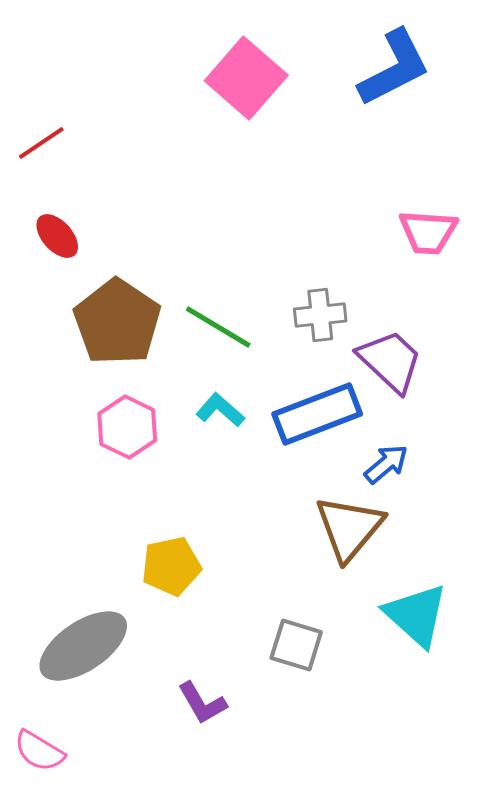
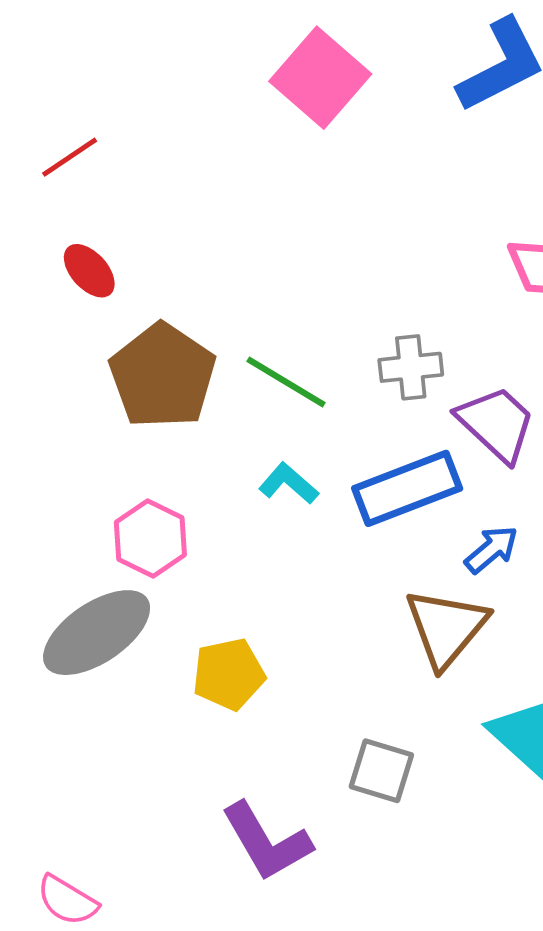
pink hexagon: (127, 427) -> (150, 538), moved
gray ellipse: (83, 646) -> (97, 633), moved
purple L-shape: (202, 703) -> (266, 842), size x1.5

